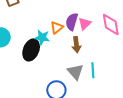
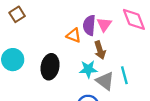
orange triangle: (57, 28) -> (74, 35), turned -48
cyan star: (42, 37) -> (88, 69), moved

